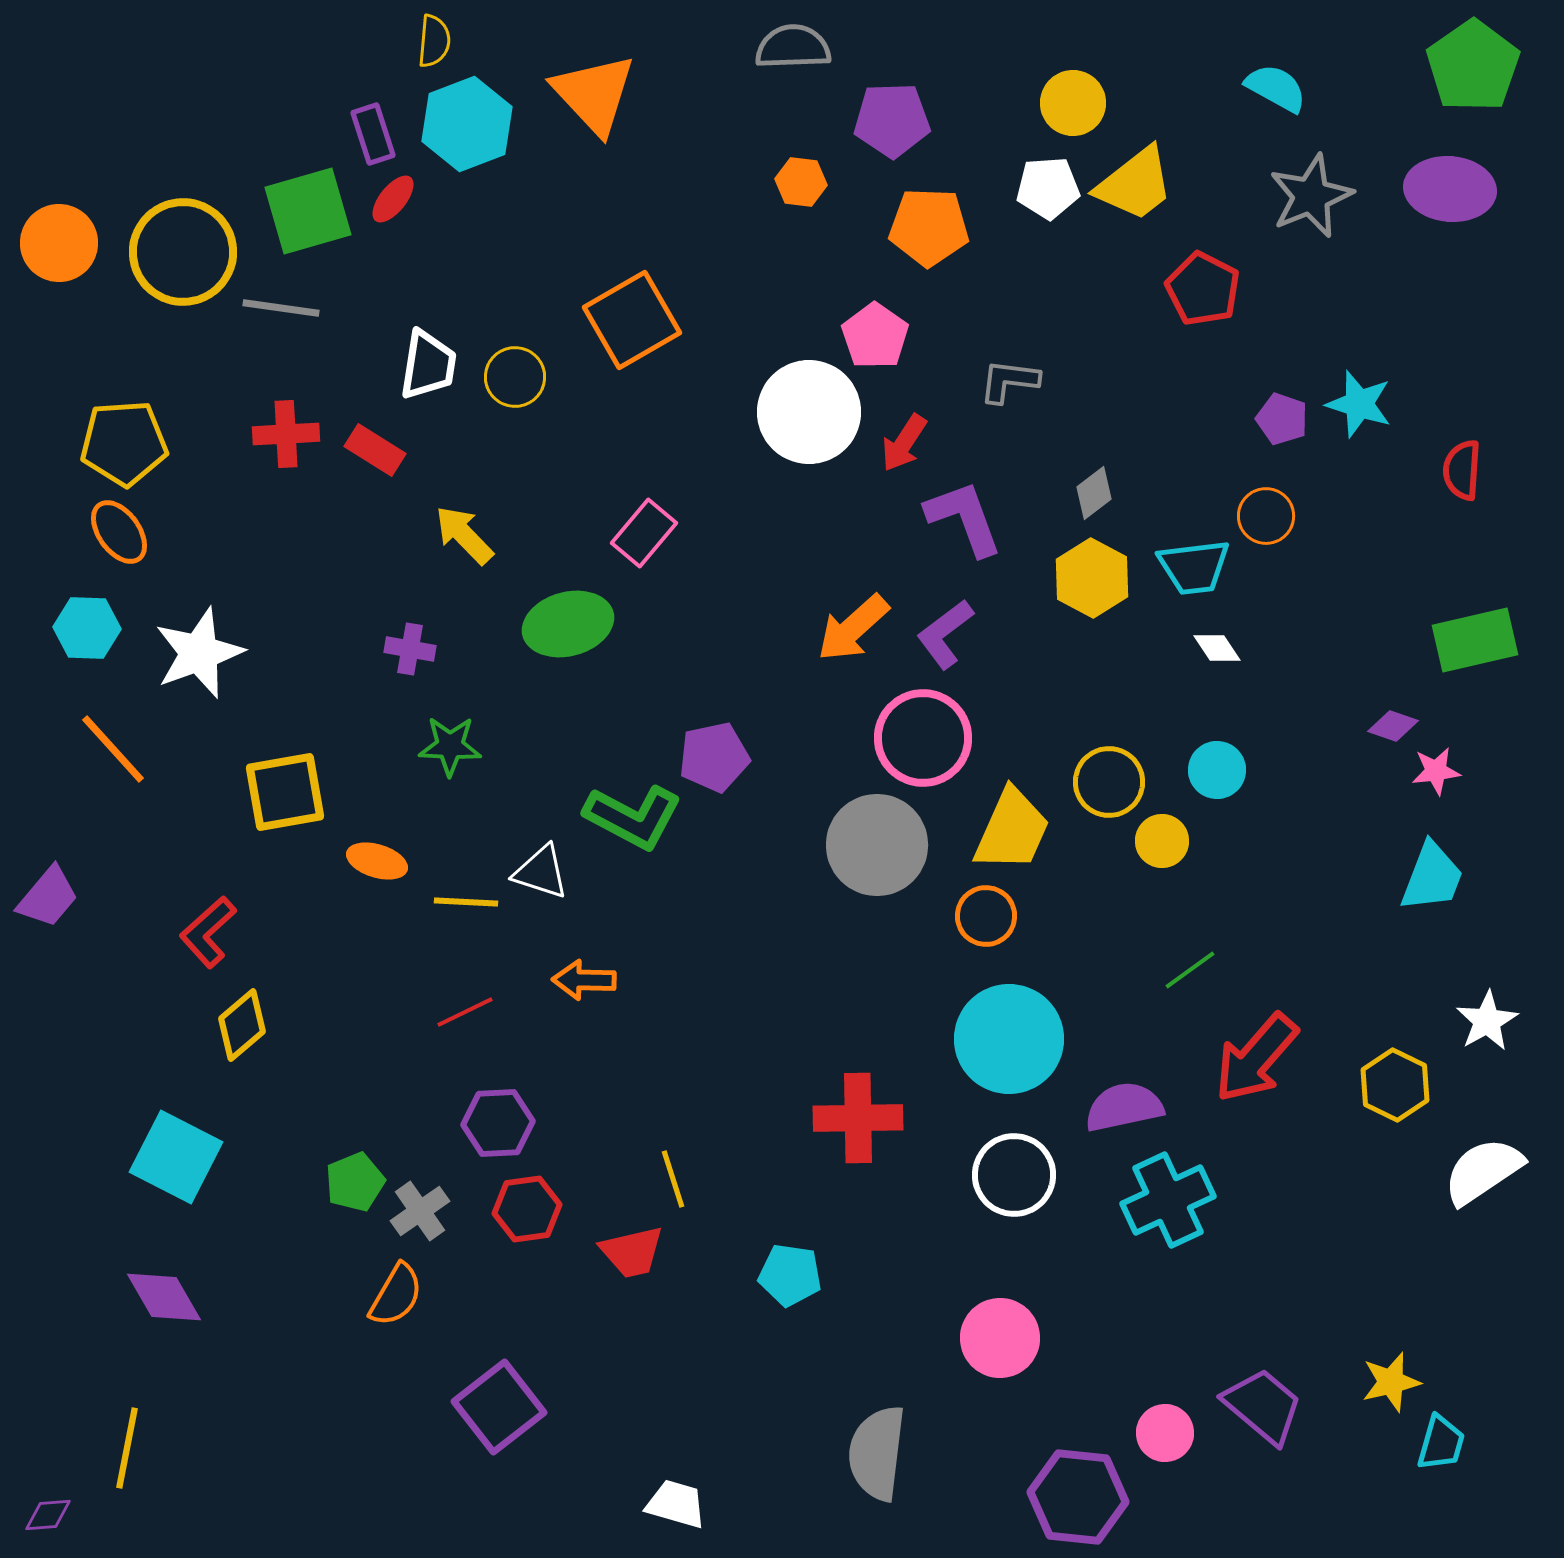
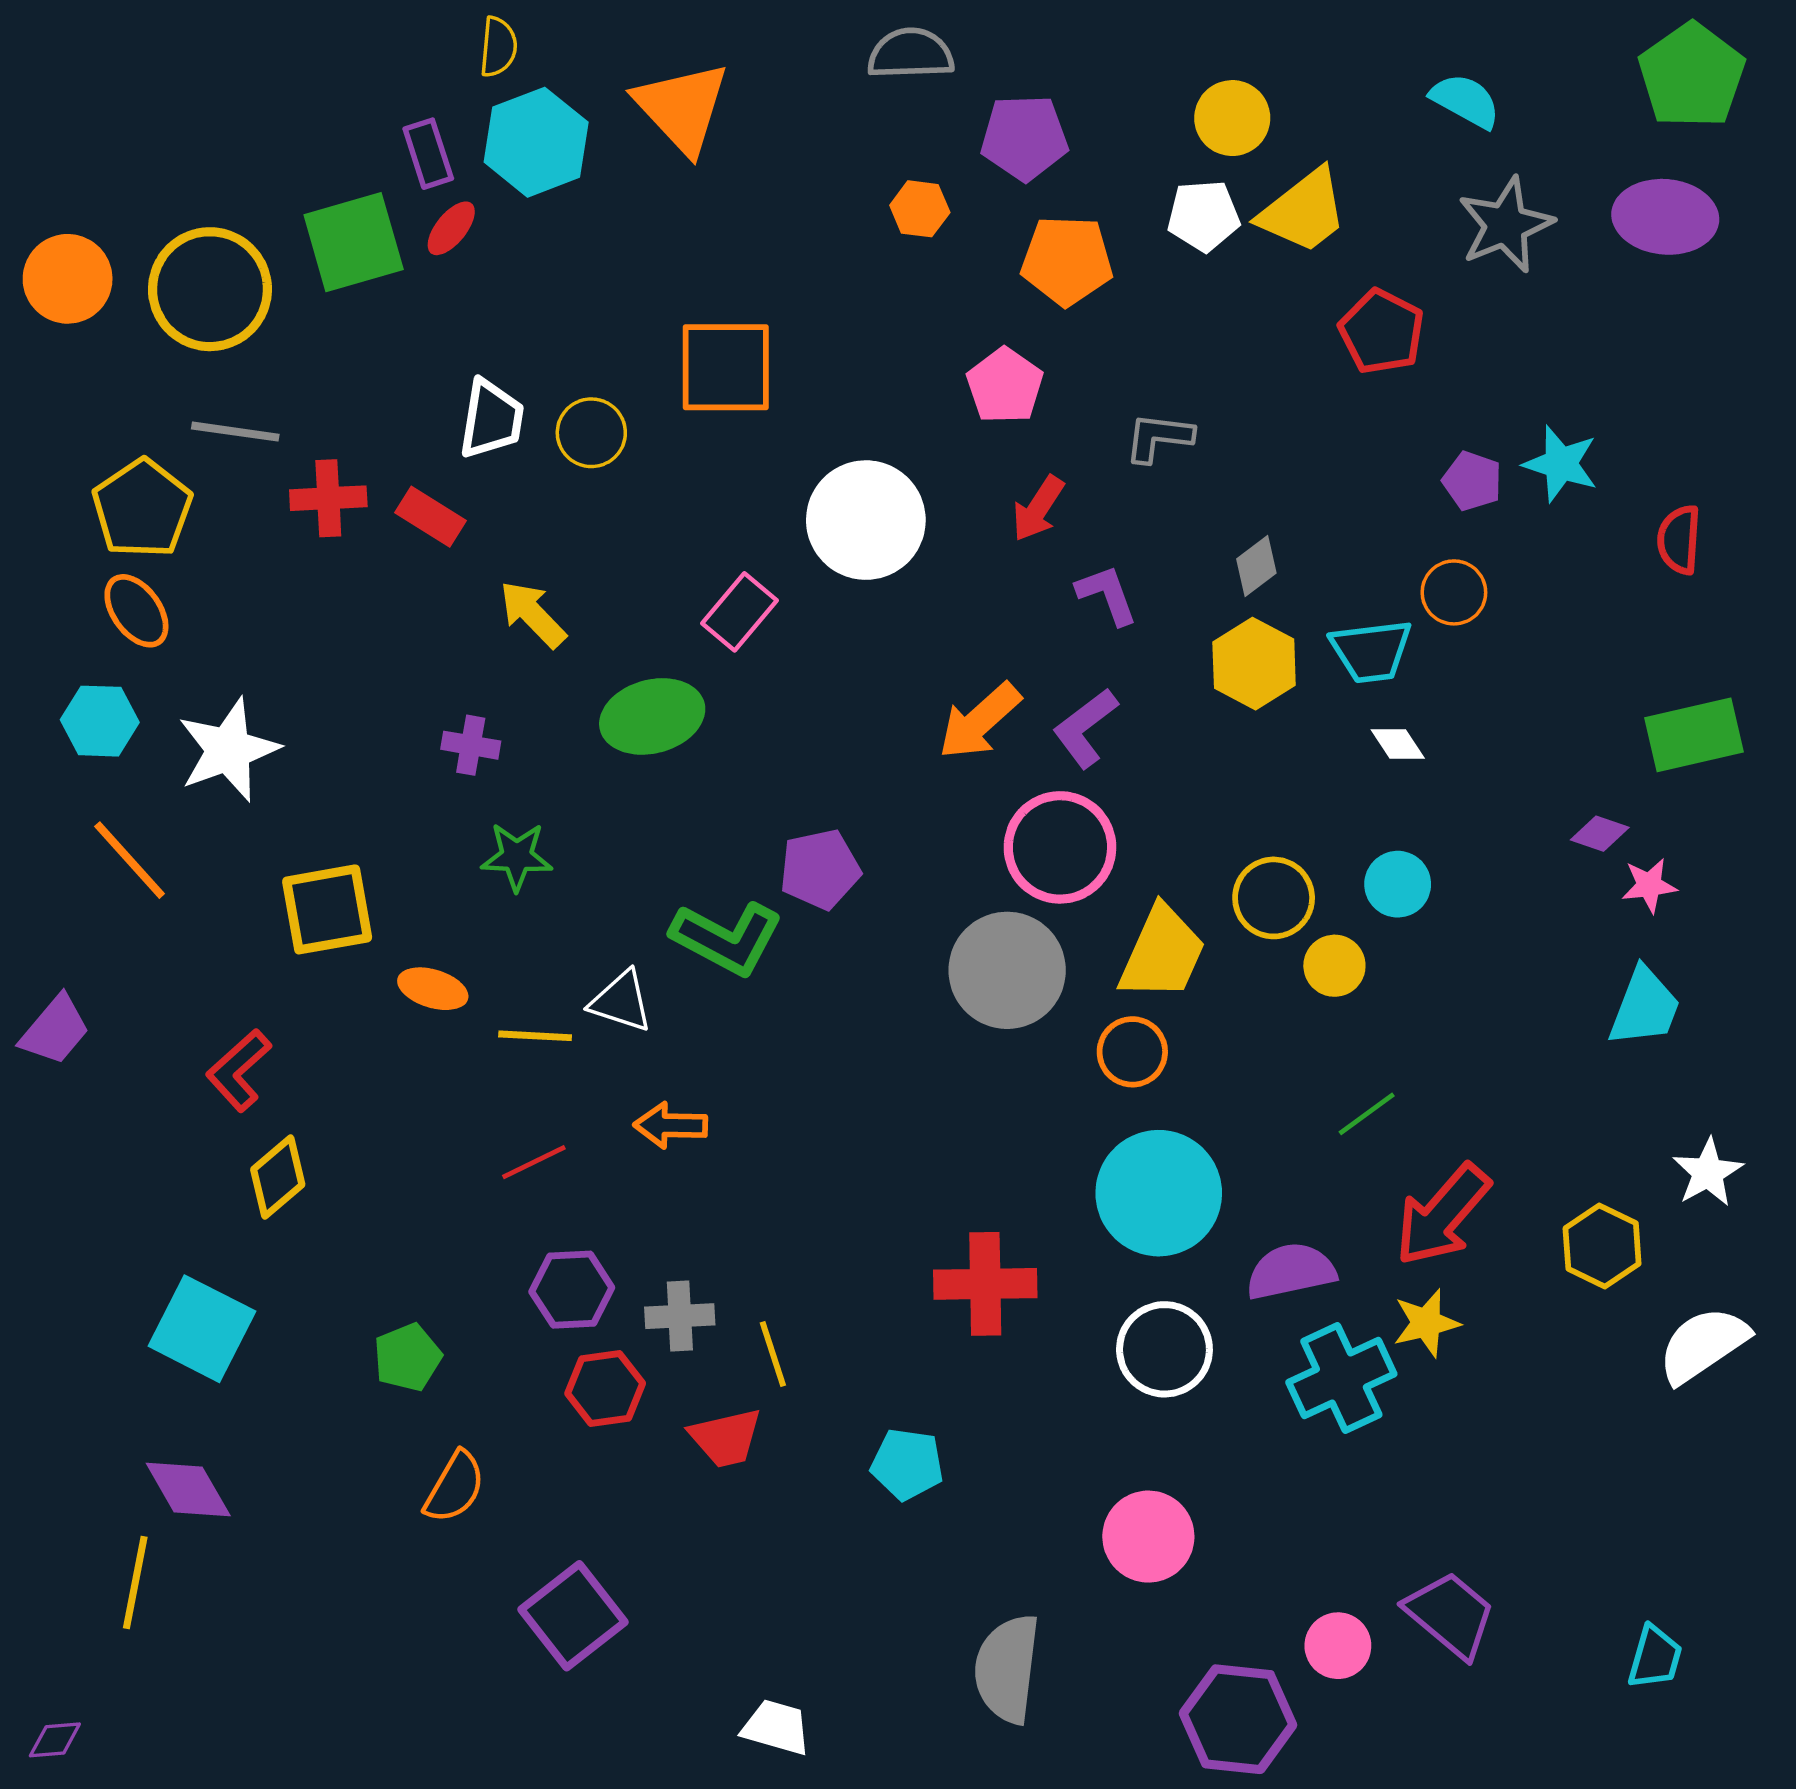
gray line: (281, 308) -> (235, 432), moved
orange square: (632, 320) -> (726, 367), turned 30
white circle: (809, 412) -> (866, 520), moved
yellow pentagon: (124, 443) -> (142, 509), turned -30
purple L-shape: (964, 518) -> (1107, 595), size x0.7
gray cross: (420, 1211) -> (680, 1316), moved, turned 32
yellow star: (1391, 1382) -> (1426, 1323), moved
yellow line: (127, 1448) -> (135, 1583), moved

